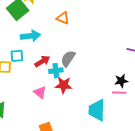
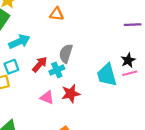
orange triangle: (63, 18) -> (57, 14), moved
red star: (64, 85) -> (71, 94), moved
cyan trapezoid: (97, 110) -> (107, 75), moved

